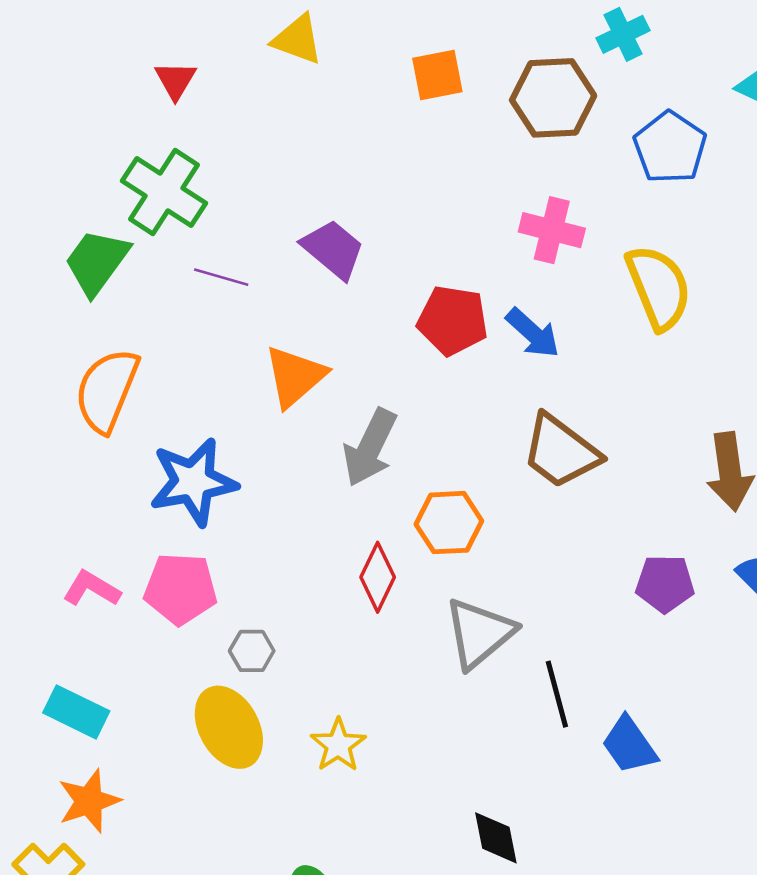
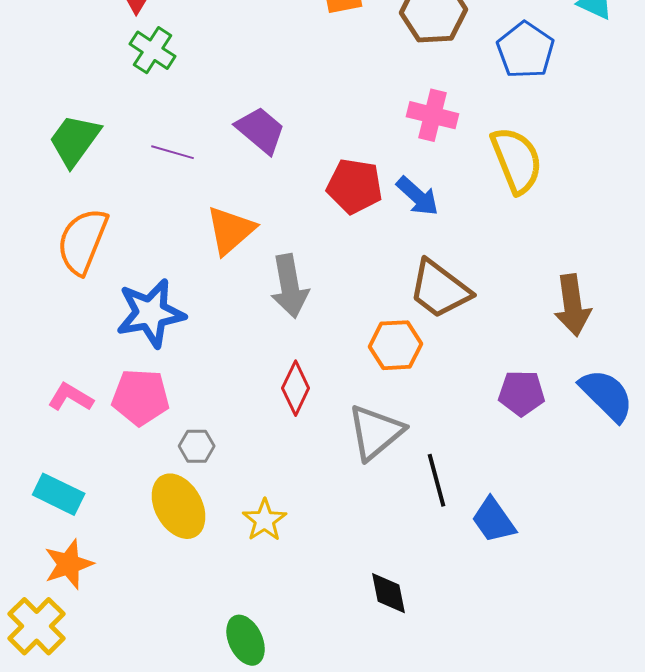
green cross: (164, 192) -> (153, 50), moved, size x0.7
gray arrow: (370, 448) -> (290, 286), turned -36
orange hexagon: (449, 523) -> (396, 345), moved

